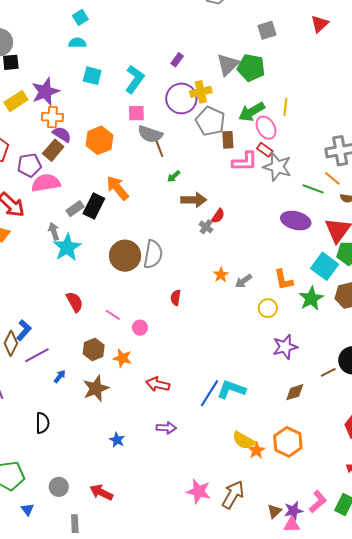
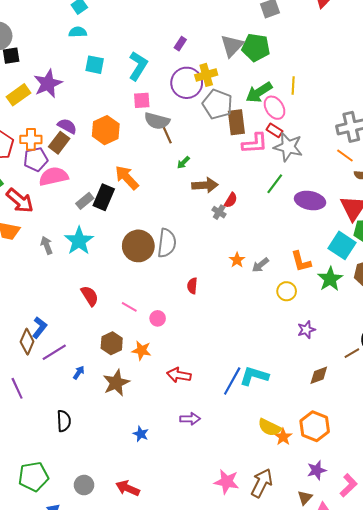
orange cross: (52, 117) -> (31, 139), moved
brown rectangle: (228, 140) -> (236, 122), size x1.4
green line: (313, 189) -> (275, 184), moved, turned -70
gray arrow: (54, 231) -> (47, 245), moved
purple star: (285, 347) -> (306, 330), size x0.7
purple star: (293, 511) -> (317, 470), moved

